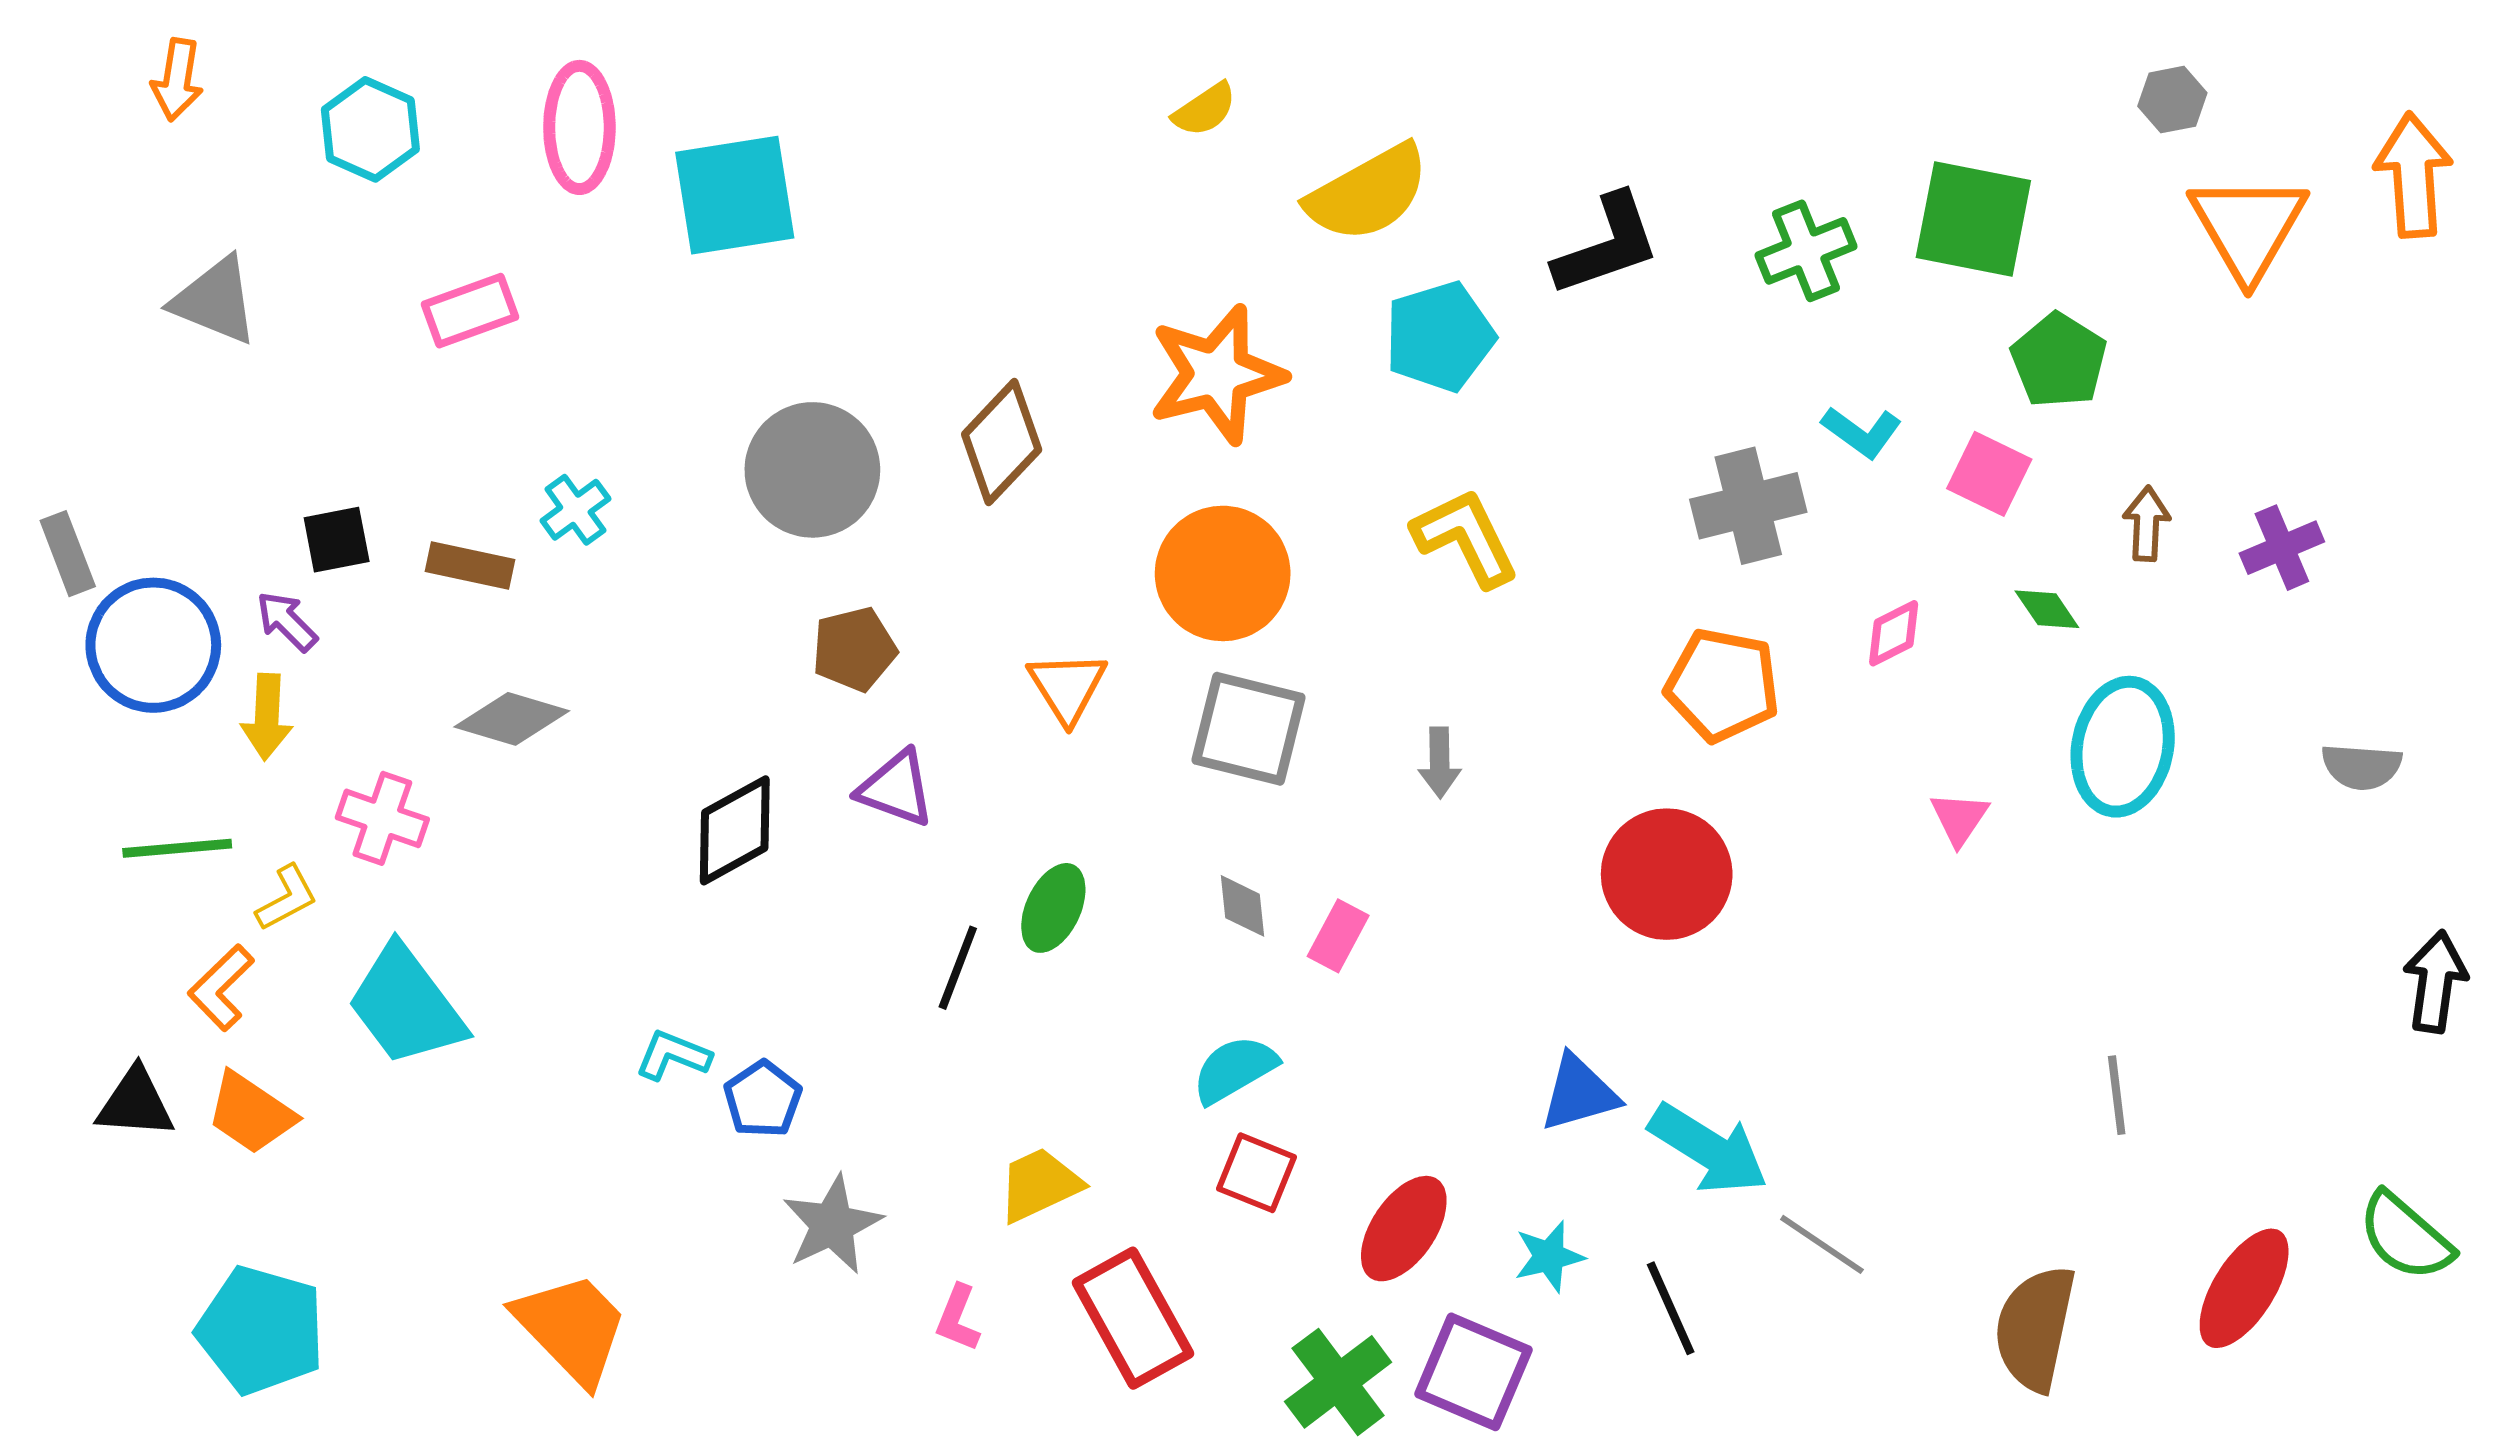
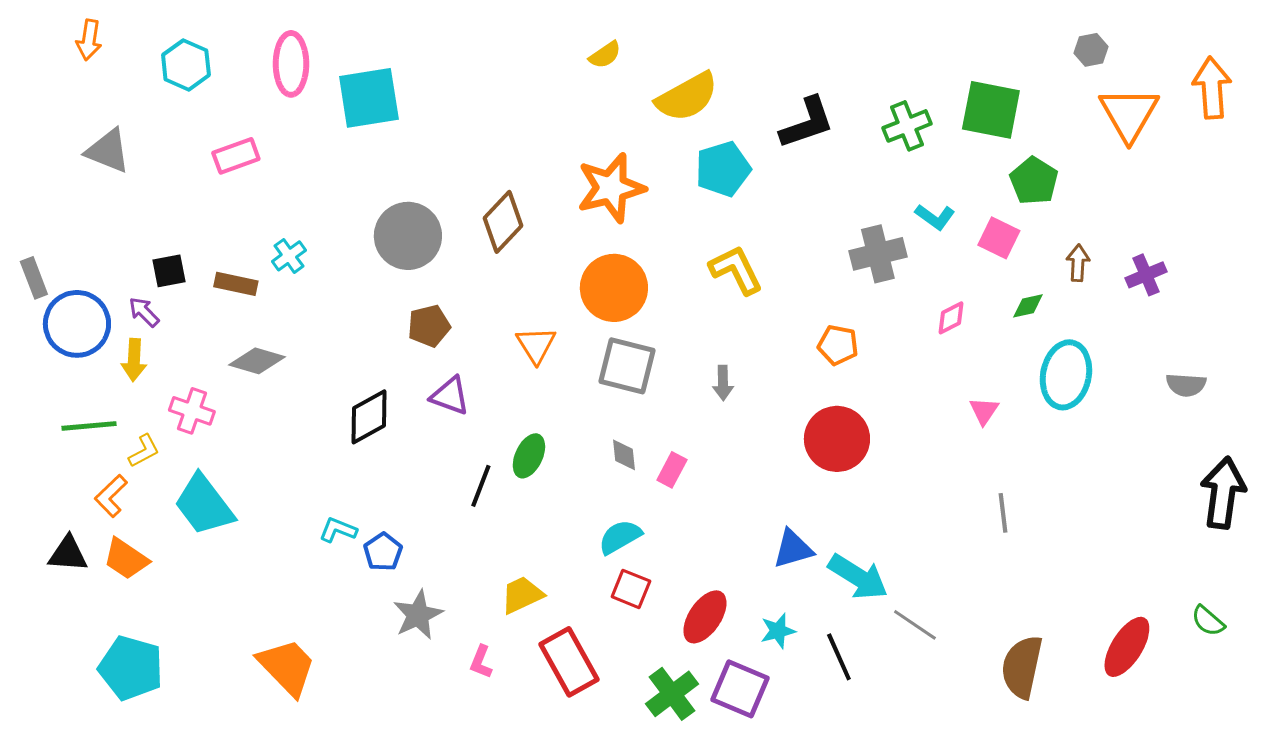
green diamond: (2047, 609) -> (1028, 306), turned -68
orange pentagon: (1722, 685) -> (838, 345), moved, size x0.7
black arrow: (2435, 982) -> (1223, 493), size x1.4
gray line: (2117, 1095) -> (1003, 513), moved
green semicircle: (2405, 1237) -> (1208, 621), size x0.7

